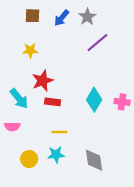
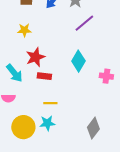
cyan diamond: (94, 100) -> (78, 61), moved
yellow circle: (29, 159) -> (23, 127), size x1.5
gray diamond: (94, 160) -> (93, 128), moved, turned 45

